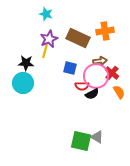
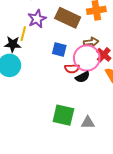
yellow line: (45, 51) -> (23, 34), moved
gray triangle: (97, 137) -> (88, 123), turned -32
green square: (81, 141) -> (63, 115), moved

